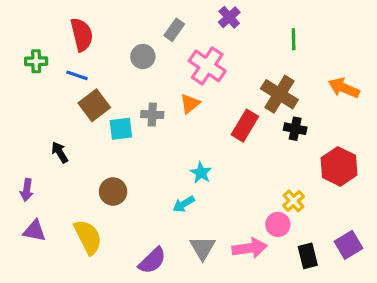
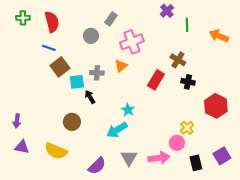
purple cross: (229, 17) -> (167, 11), moved
green cross: (36, 61) -> (23, 18), moved
pink cross: (207, 66) -> (132, 42), turned 35
orange arrow: (344, 88) -> (219, 36), moved
brown cross: (279, 94) -> (178, 60), size x0.7
black arrow: (60, 152) -> (90, 97), moved
cyan arrow: (184, 204) -> (117, 130), size x1.5
yellow semicircle: (88, 237) -> (56, 151), turned 140

